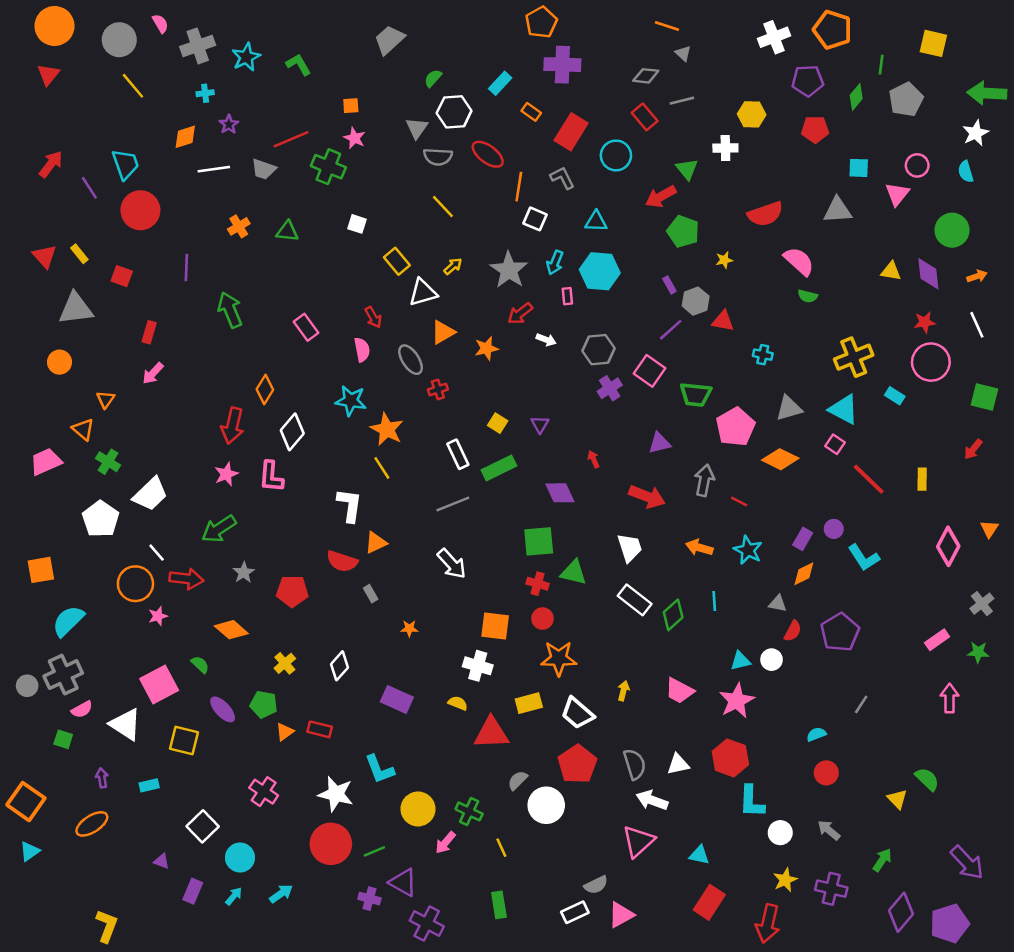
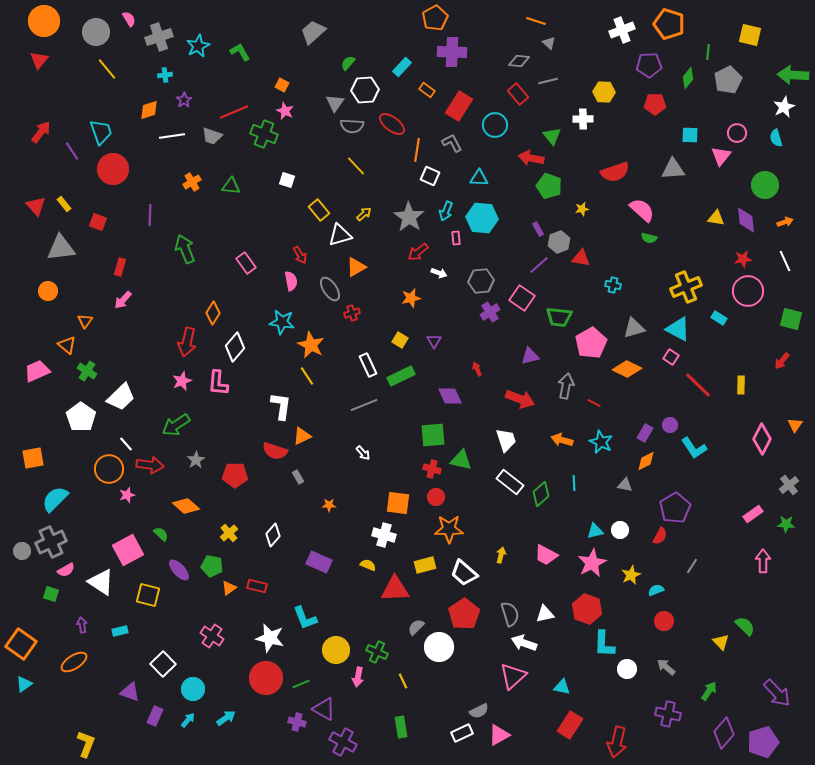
orange square: (351, 106) -> (282, 85), turned 32
red arrow: (661, 197) -> (531, 158), turned 40
orange star: (486, 348) -> (411, 298), moved
white arrow: (452, 564) -> (363, 453), size x0.6
red semicircle: (793, 631) -> (660, 536), moved
pink arrow: (445, 843) -> (358, 677), turned -30
purple triangle: (162, 861) -> (130, 692), size x1.5
yellow star: (785, 880) -> (631, 575), moved

